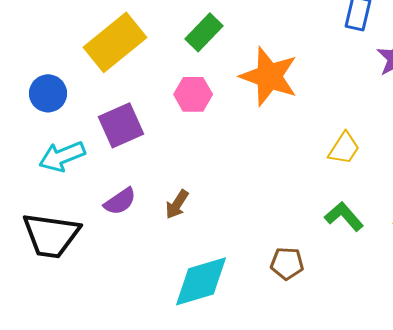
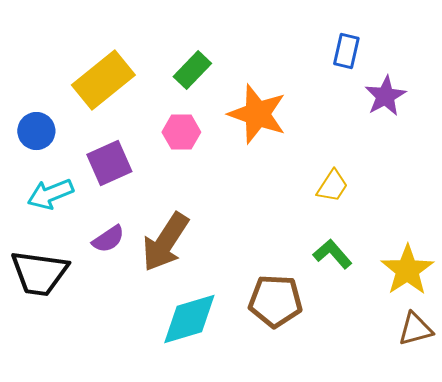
brown arrow: (177, 204) -> (165, 242), size x2.0
brown pentagon: (287, 263) -> (275, 301), size x1.6

